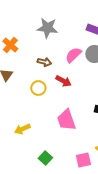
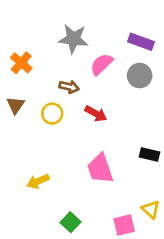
pink semicircle: (73, 55) -> (102, 64), moved
yellow circle: (38, 88) -> (52, 114), moved

